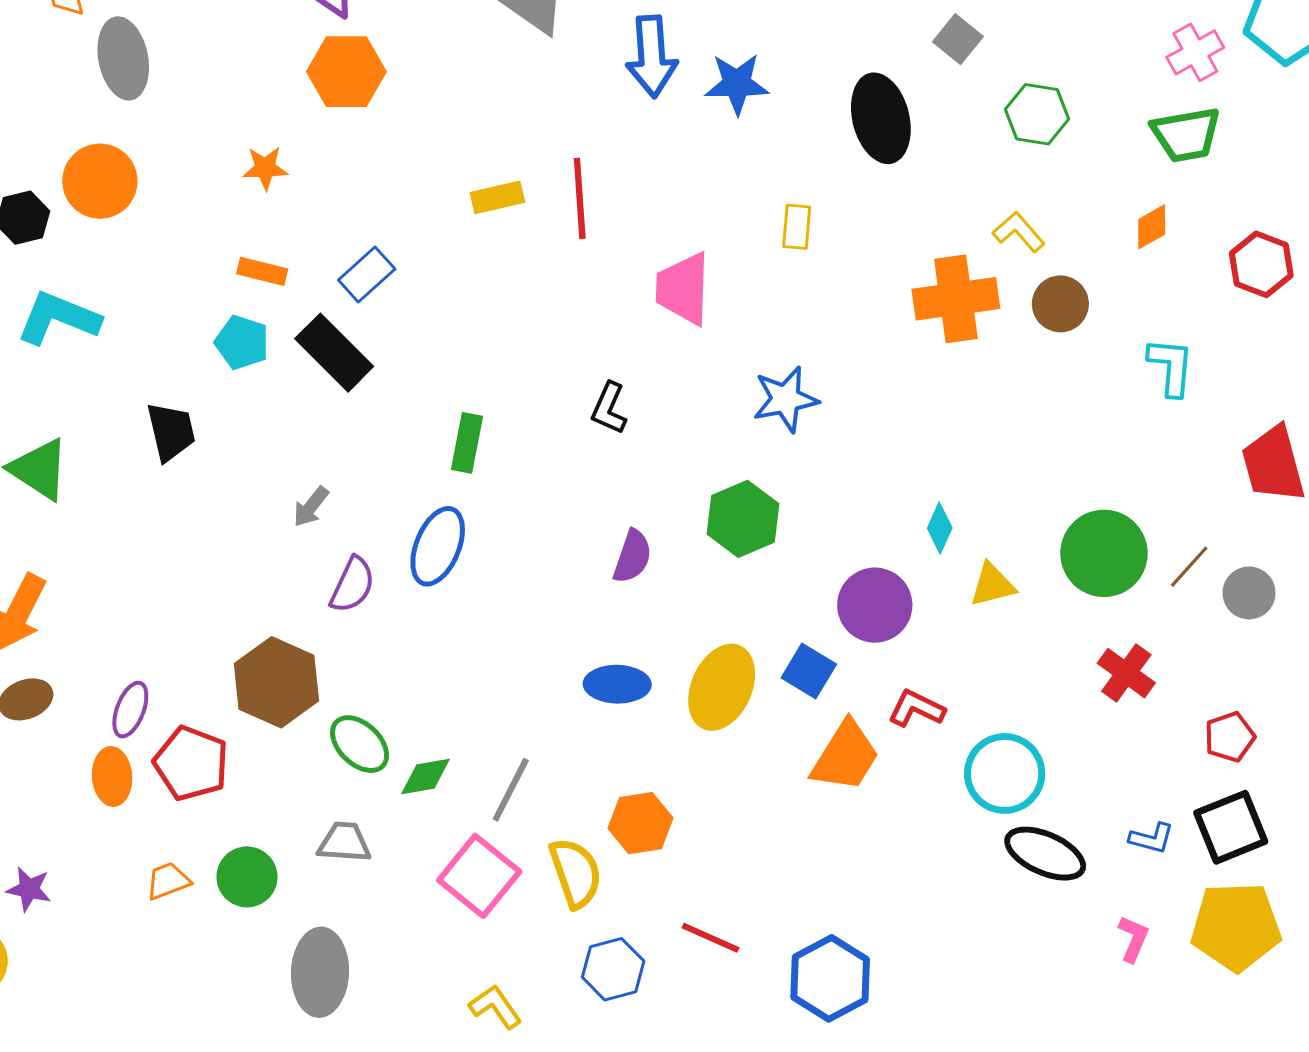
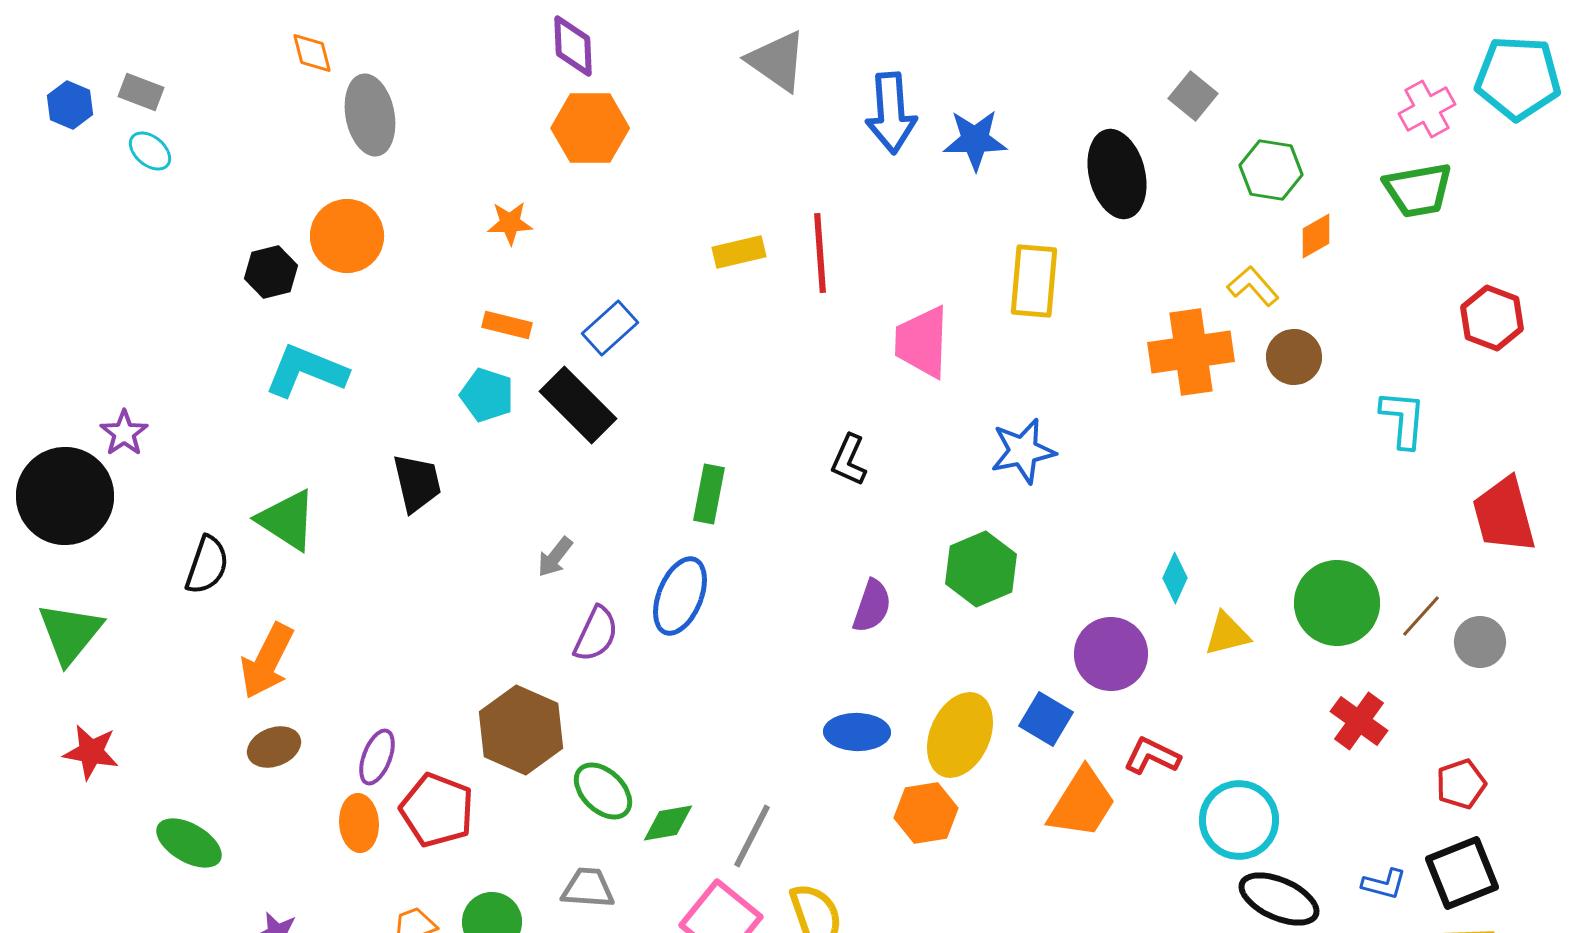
yellow rectangle: (797, 227) -> (1034, 281), size x1.6
orange diamond: (1152, 227) -> (1316, 236), moved
orange hexagon: (640, 823) -> (926, 813), moved

